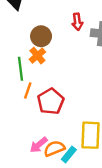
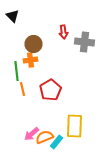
orange cross: (37, 56) -> (30, 60), turned 32
orange line: (28, 91) -> (22, 89), turned -32
red pentagon: (51, 101) -> (50, 90), moved

